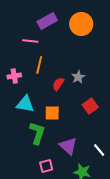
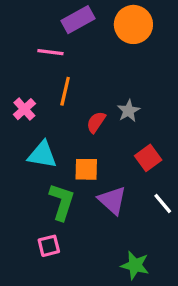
pink cross: (14, 76) -> (24, 109), turned -32
purple triangle: (68, 146) -> (112, 200), moved
white line: (99, 150) -> (163, 203), moved
pink square: (46, 166) -> (49, 246), moved

